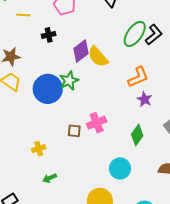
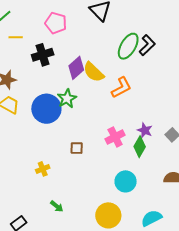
black cross: (49, 35) -> (43, 55), size x1.5
orange L-shape: (138, 77) -> (121, 88), moved
purple star: (144, 99) -> (145, 130), moved
pink cross: (97, 123) -> (115, 137), moved
green arrow: (50, 178) -> (57, 206), moved, turned -112

